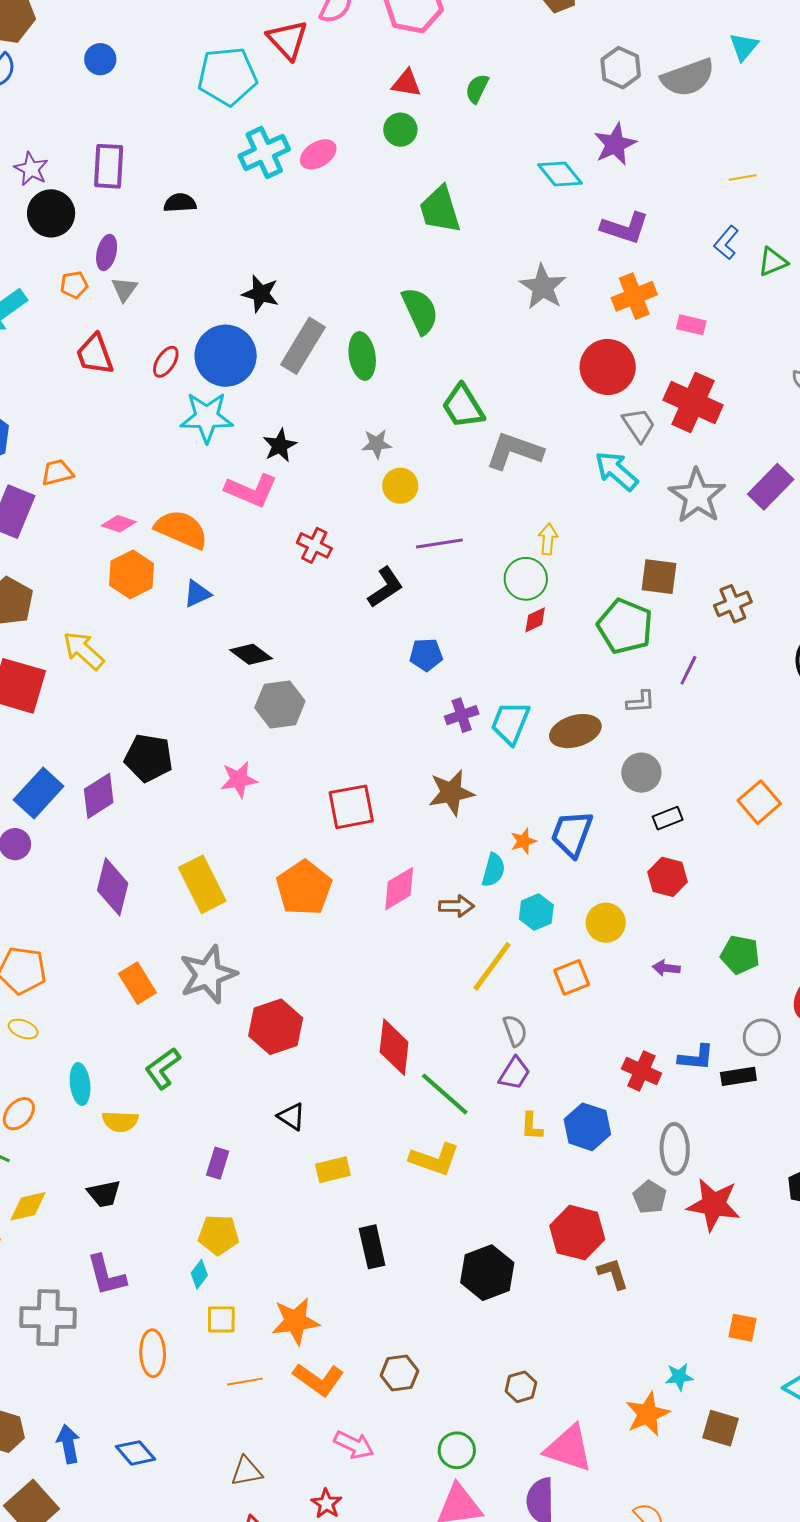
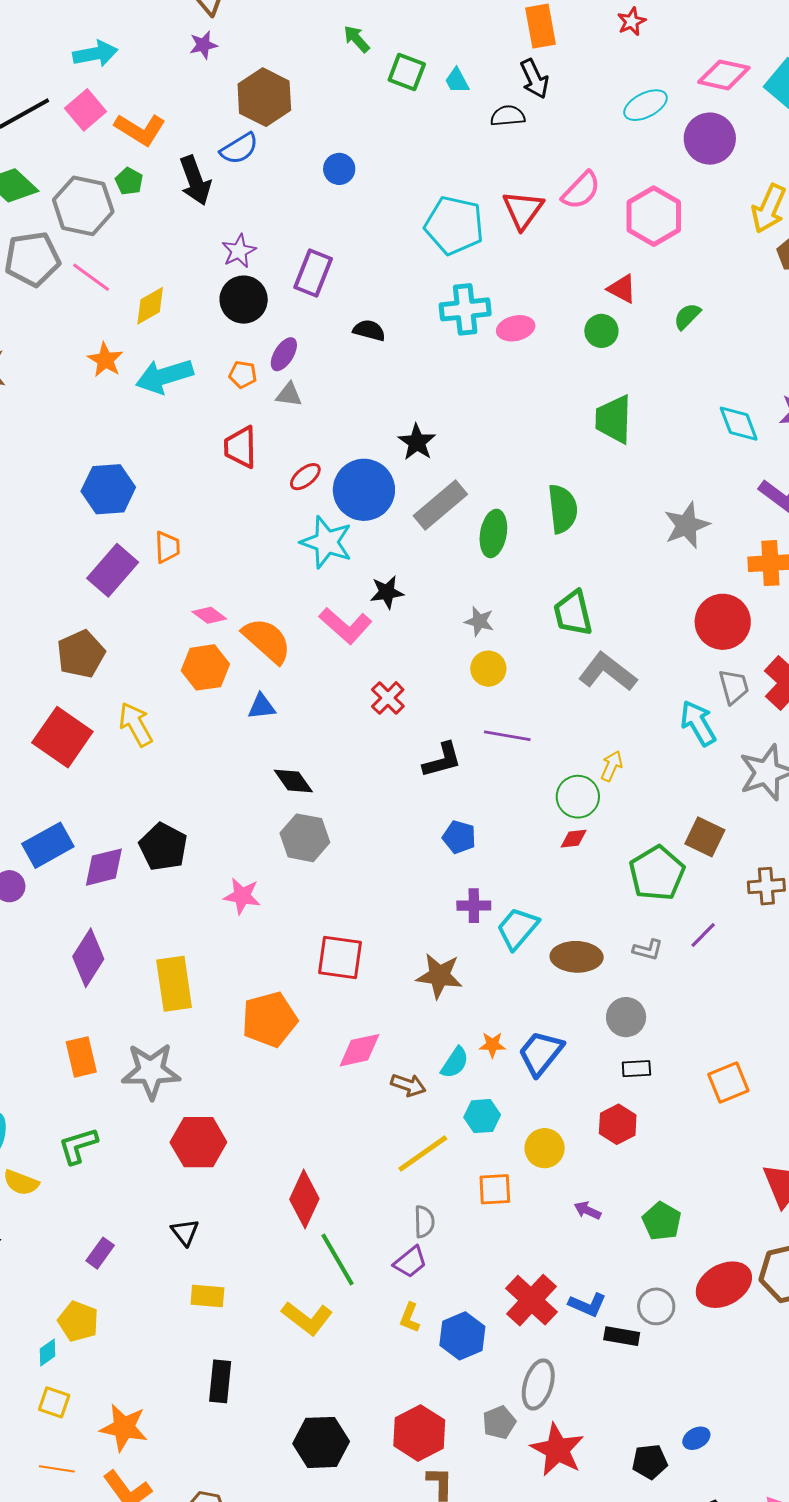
gray triangle: (124, 289) -> (289, 395), turned 44
orange trapezoid: (57, 472) -> (167, 547), turned 84
red cross: (642, 1071) -> (531, 1300), size x1.4

